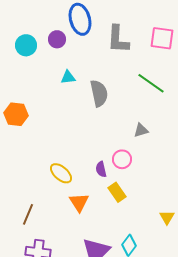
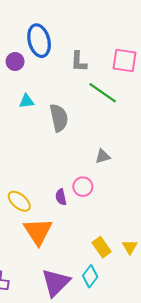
gray L-shape: (118, 39) -> (79, 62), size x0.7
green line: (151, 83) -> (103, 93), moved
yellow rectangle: (117, 192) -> (102, 247), moved
orange triangle: (79, 202) -> (38, 231), size x1.4

